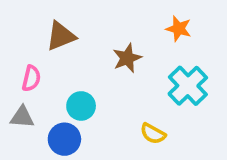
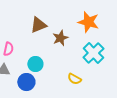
orange star: (179, 29) -> (88, 22), size x1.5
brown triangle: (61, 36) -> (38, 25), moved

